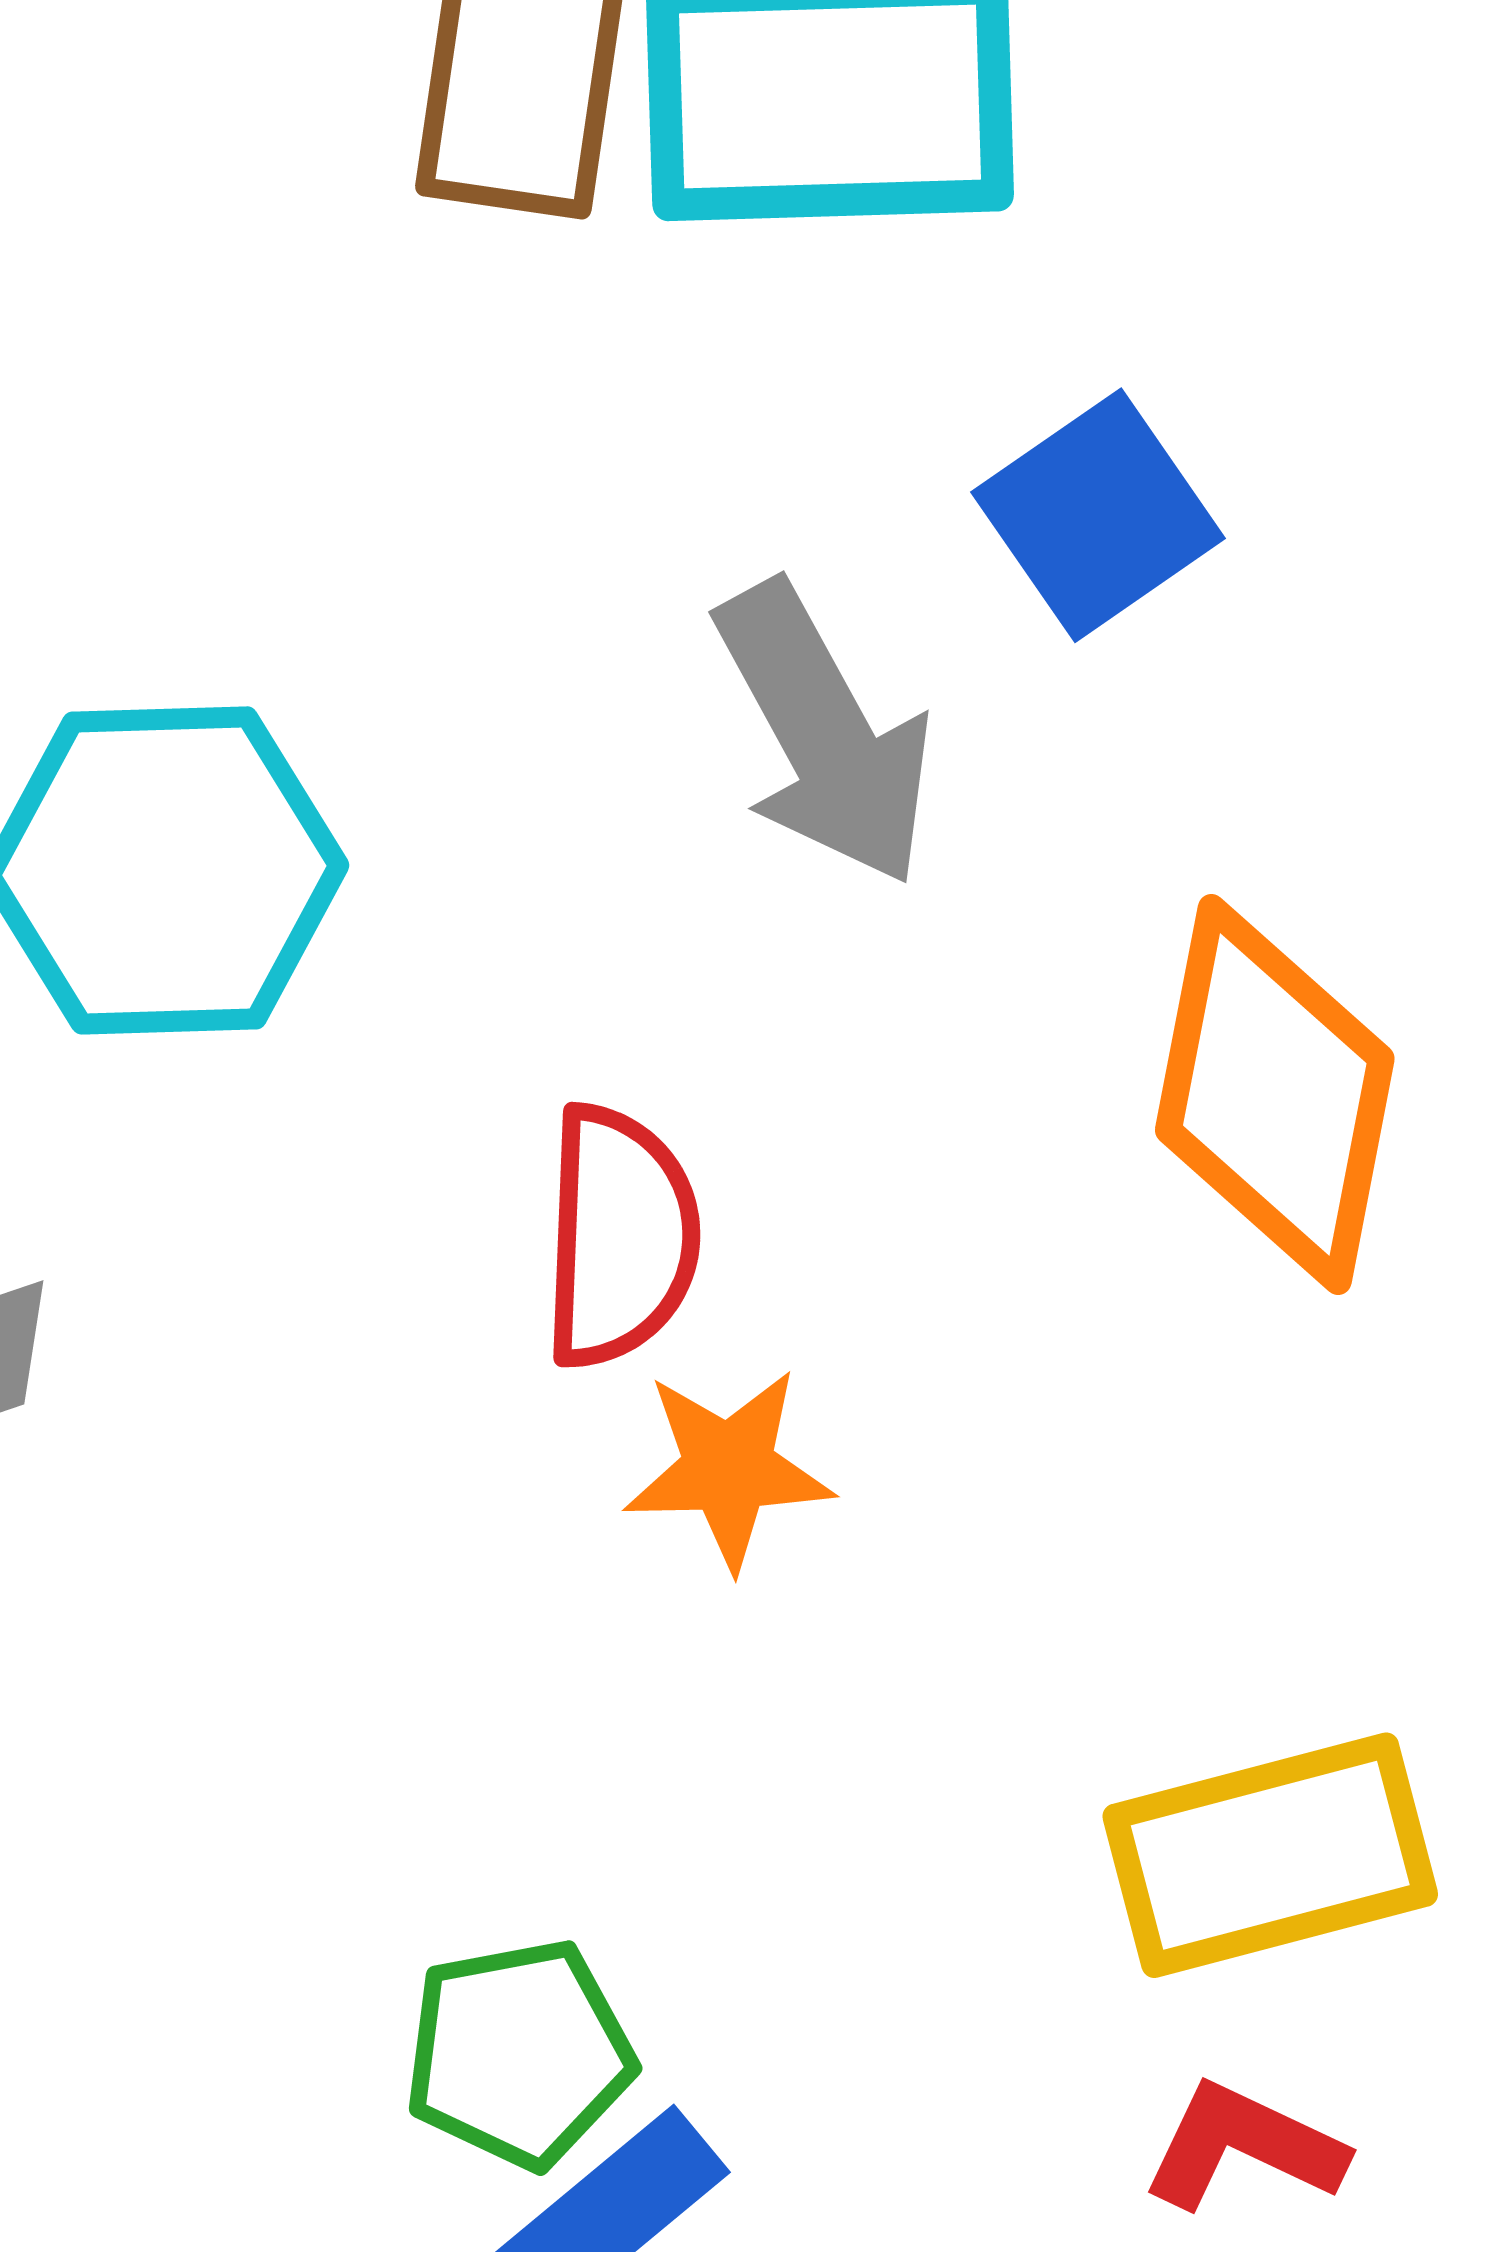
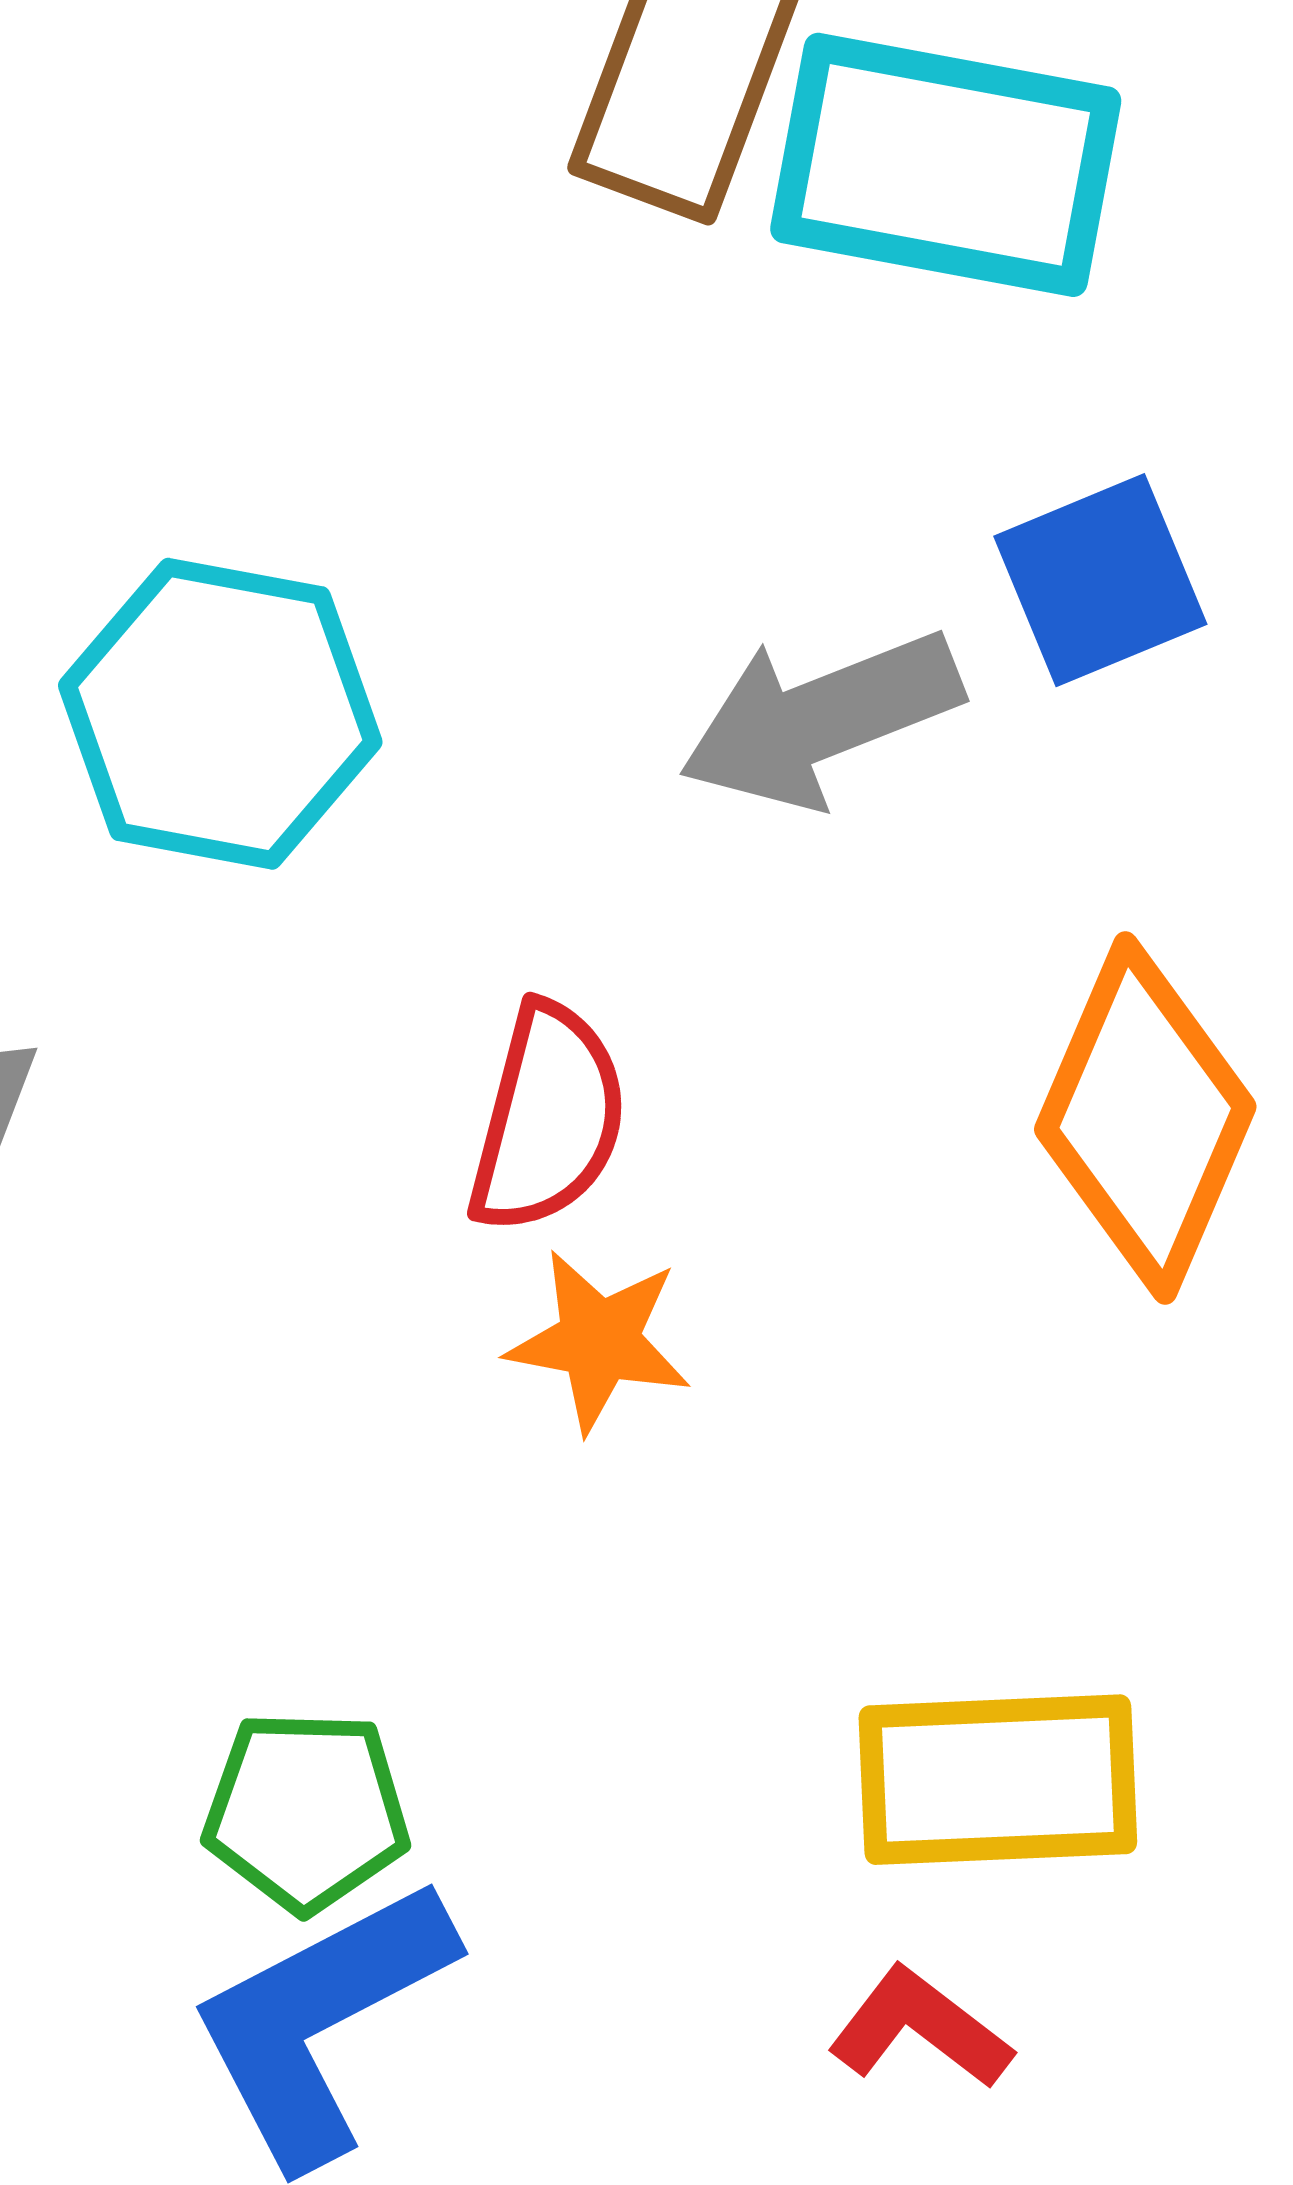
gray arrow: (824, 734) -> (821, 719), turned 85

